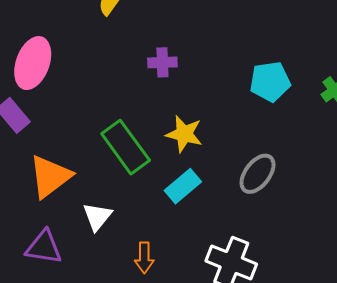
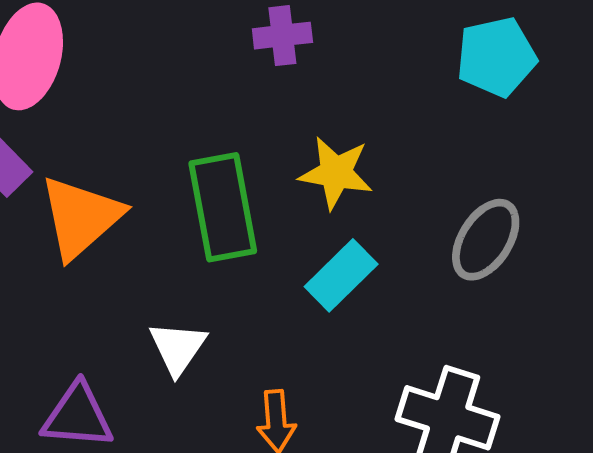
green rectangle: (126, 147) -> (223, 207), turned 30
orange triangle: (50, 176) -> (81, 217), moved

